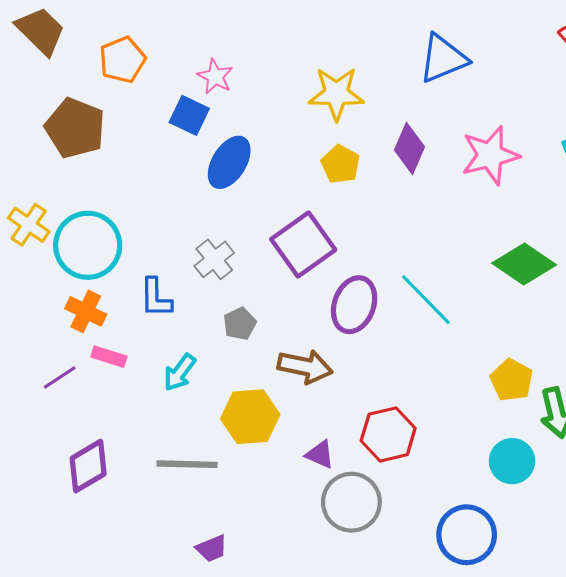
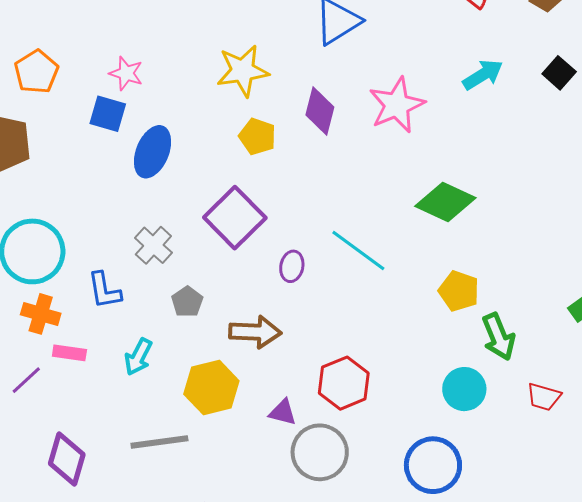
purple ellipse: (354, 305) -> (292, 266), size x0.6
yellow pentagon: (511, 380) -> (459, 291), moved
purple diamond: (88, 466) -> (67, 459), turned -34

